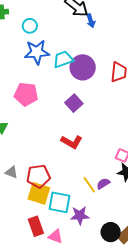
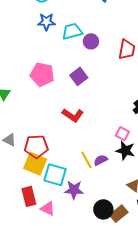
blue star: (37, 52) -> (46, 22), size x0.7
purple circle: (83, 67) -> (91, 41), size x0.6
pink pentagon: (26, 94) -> (42, 74), moved

